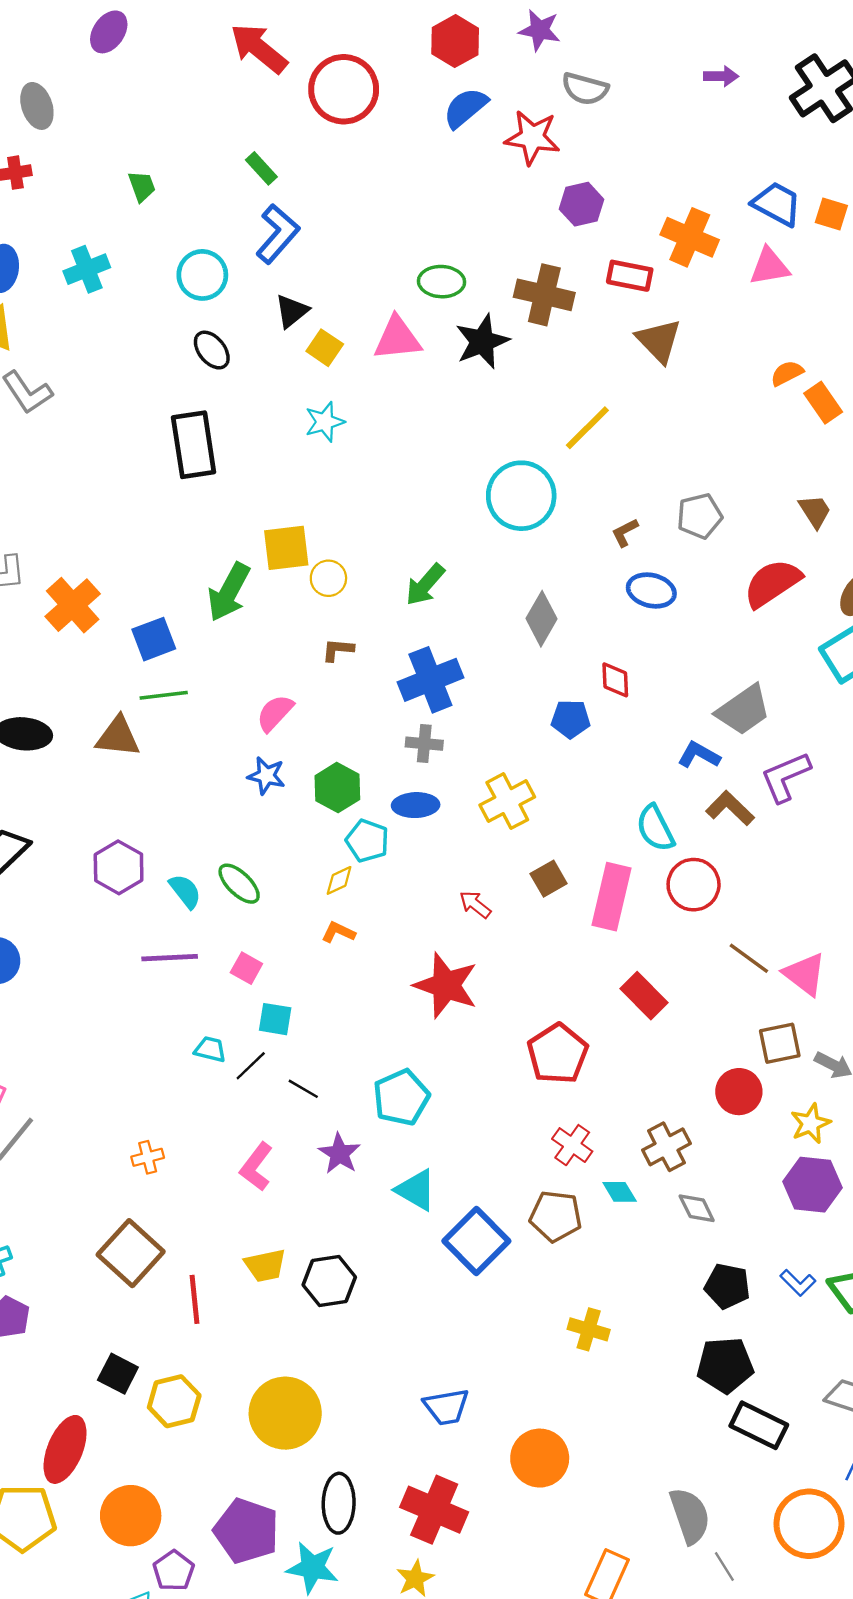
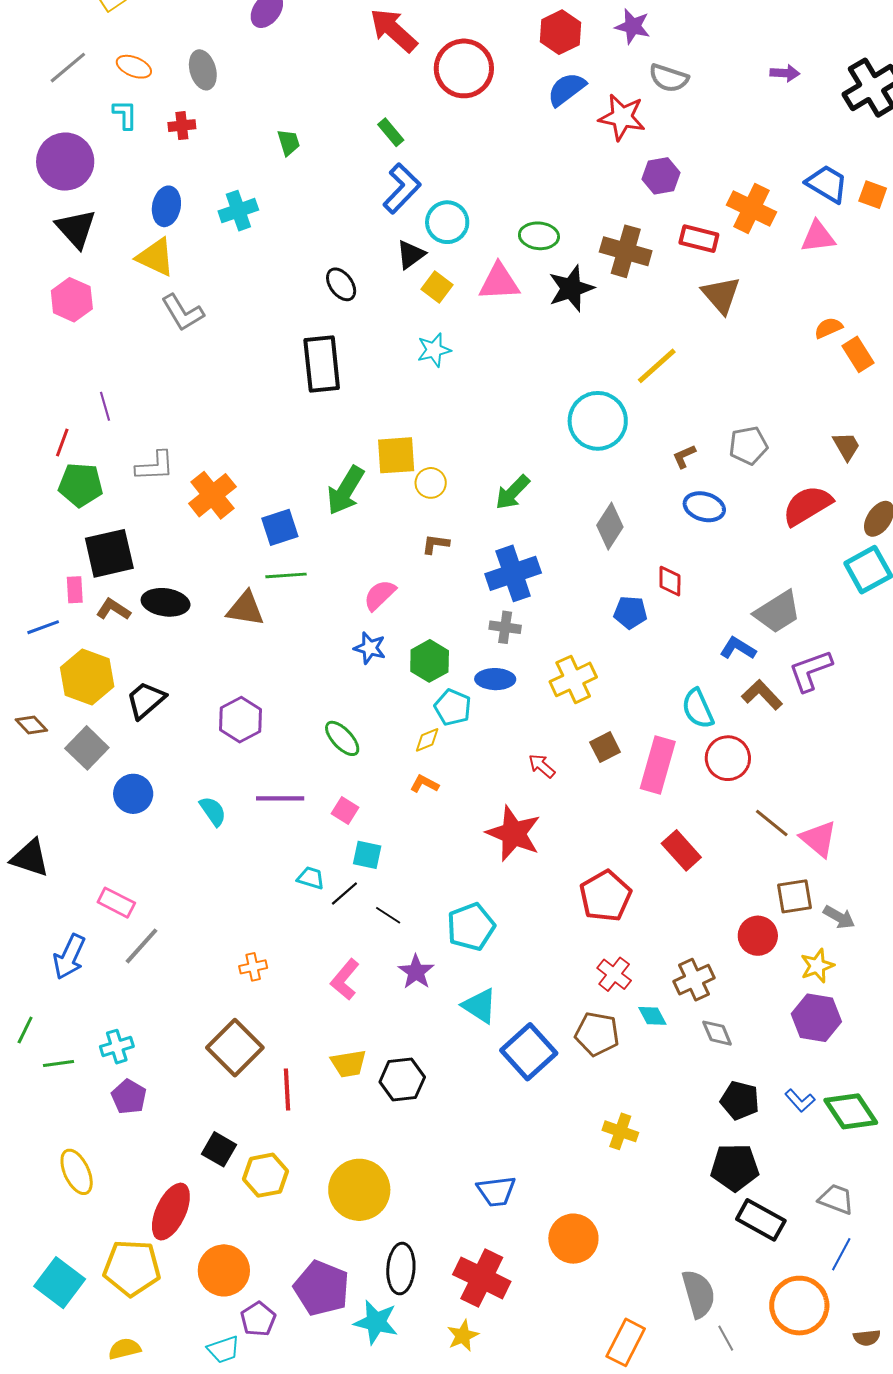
cyan circle: (202, 275) -> (447, 222), moved
cyan semicircle: (185, 891) -> (213, 811), moved

